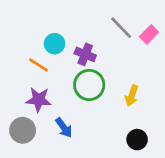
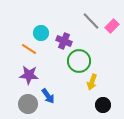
green circle: (89, 85) -> (79, 61), moved
yellow arrow: (132, 96) -> (92, 82), moved
gray circle: (23, 130) -> (28, 104), moved

